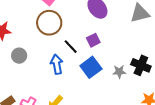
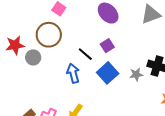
brown circle: (49, 23) -> (49, 35), moved
gray circle: (19, 56) -> (33, 57), moved

